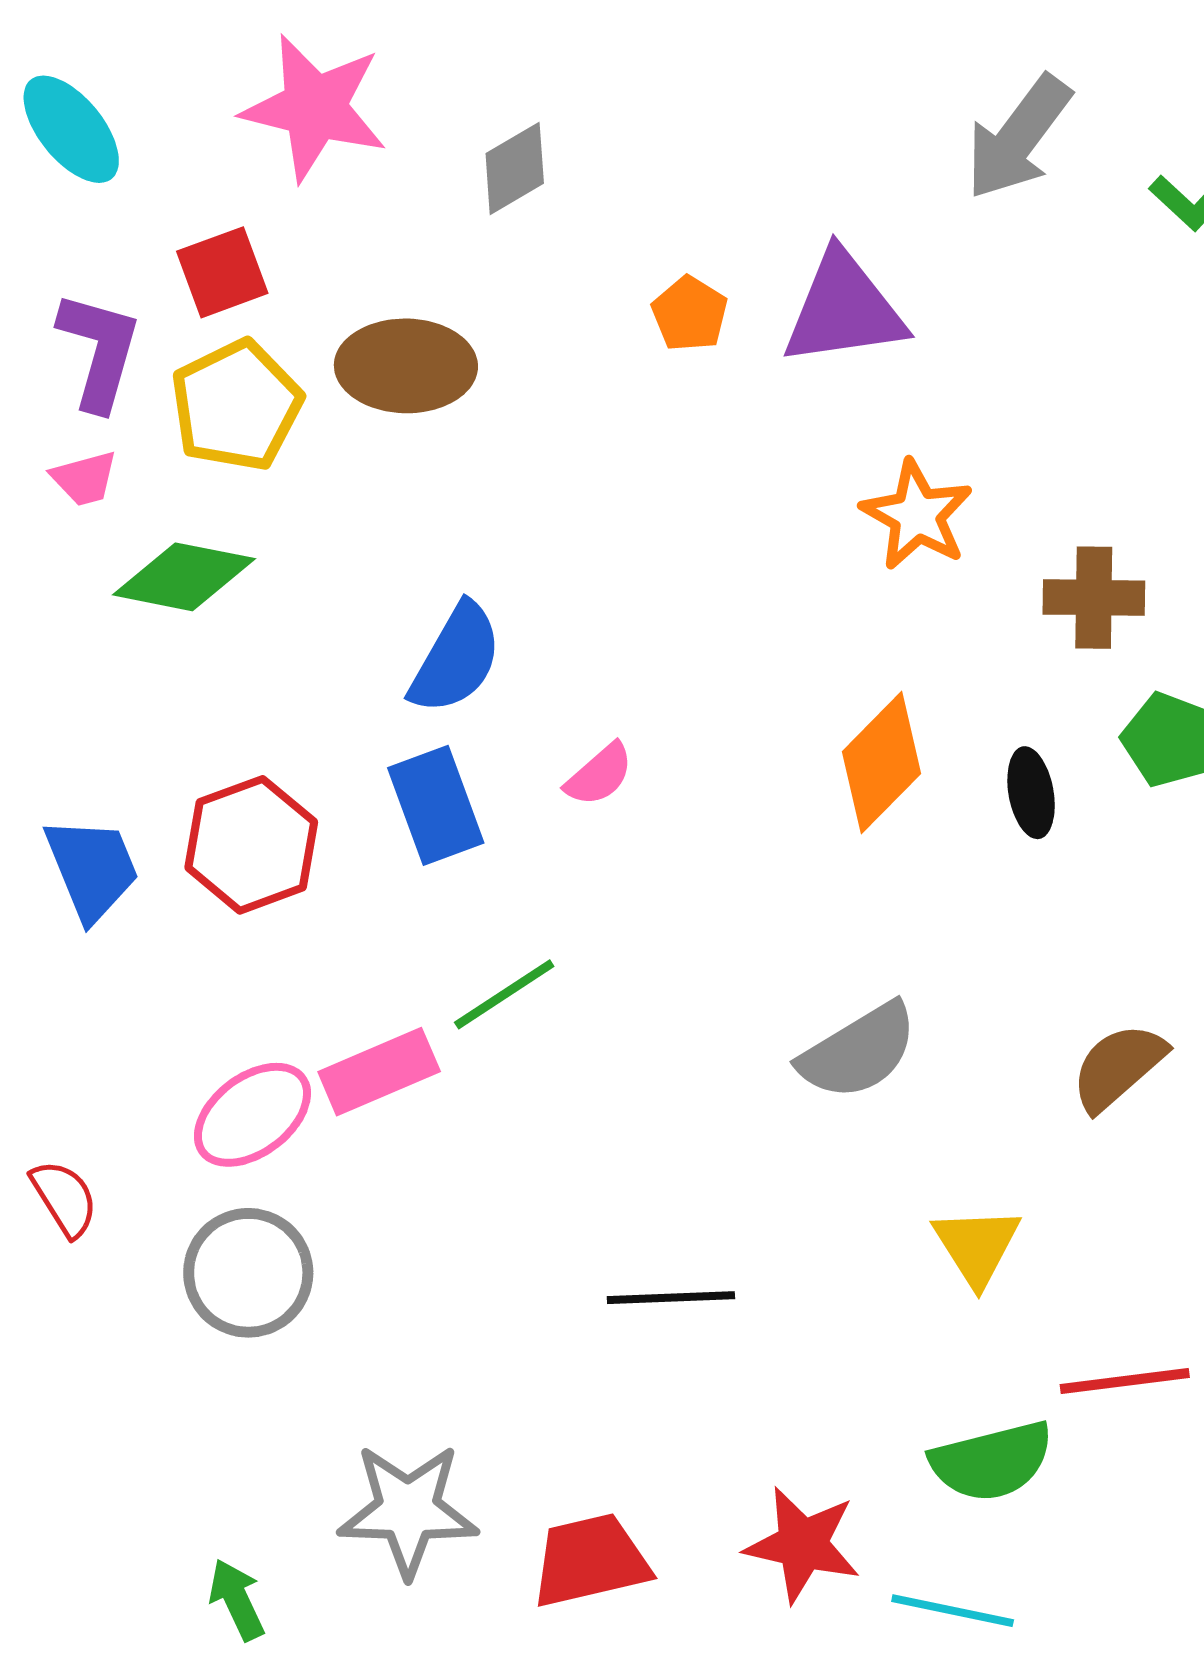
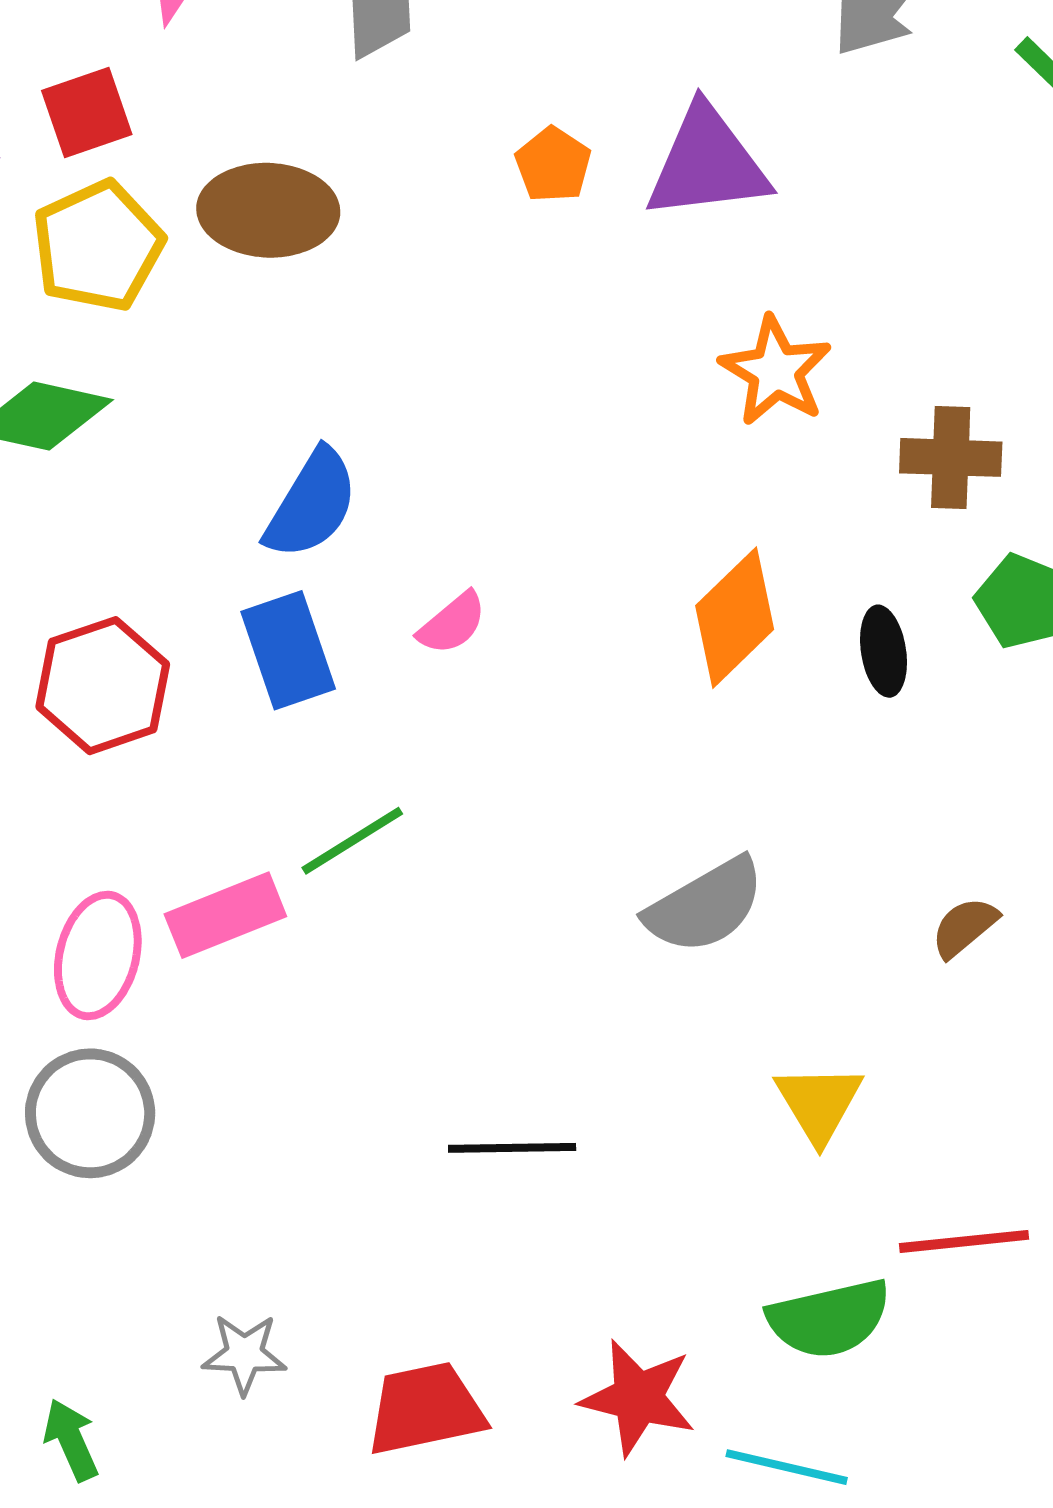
brown semicircle: (1118, 1067) -> (964, 927), size x0.7
pink ellipse: (252, 1115) -> (98, 956), turned -40
gray star: (408, 1510) -> (244, 1354), size x0.6

